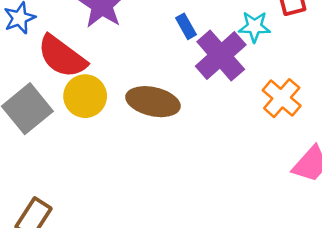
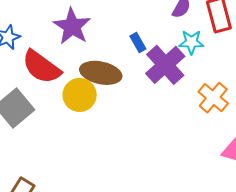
yellow circle: (85, 96) -> (80, 95), moved
brown ellipse: (153, 102) -> (101, 73), moved

